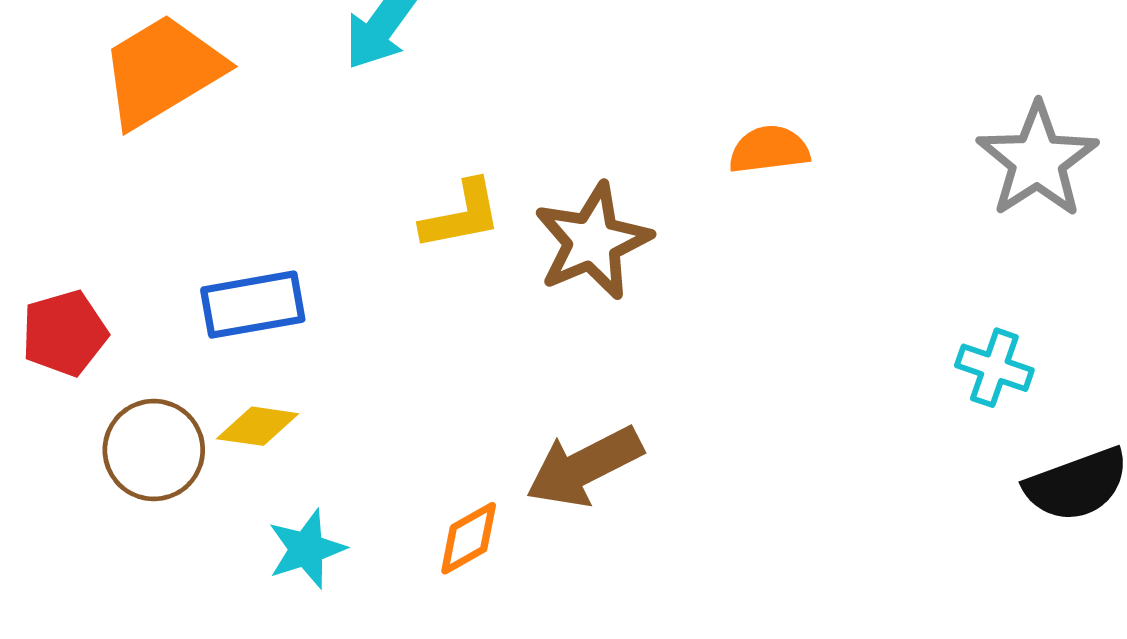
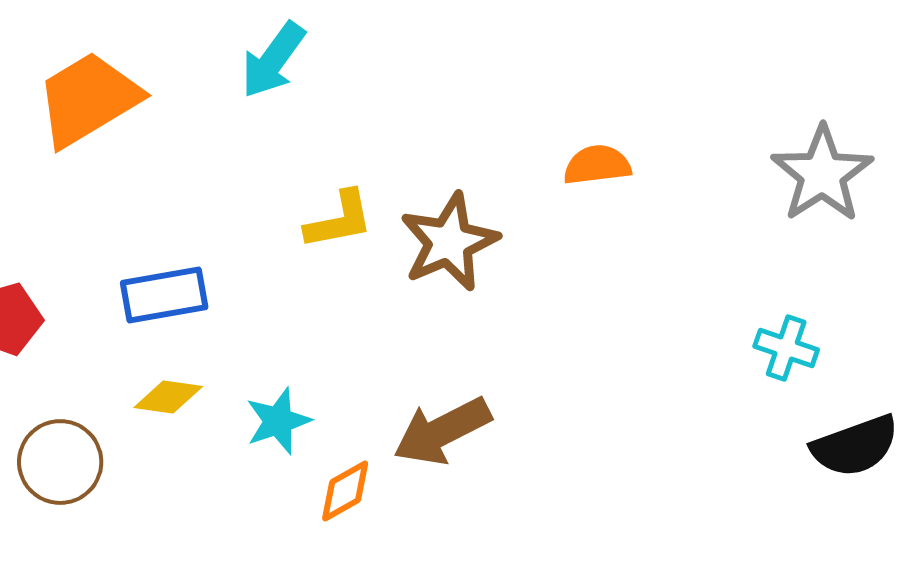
brown circle: (154, 450) -> (60, 462), moved
cyan star: (306, 549) -> (278, 421), moved

